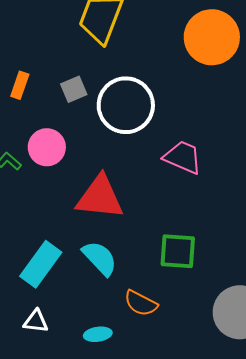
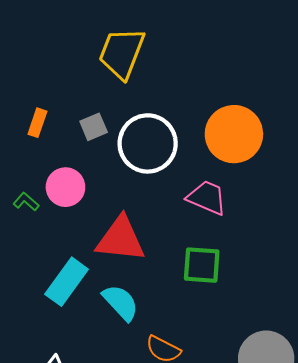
orange circle: (212, 37) -> (234, 134), moved
green square: (178, 251) -> (202, 265), moved
cyan rectangle: (41, 264) -> (67, 282), moved

